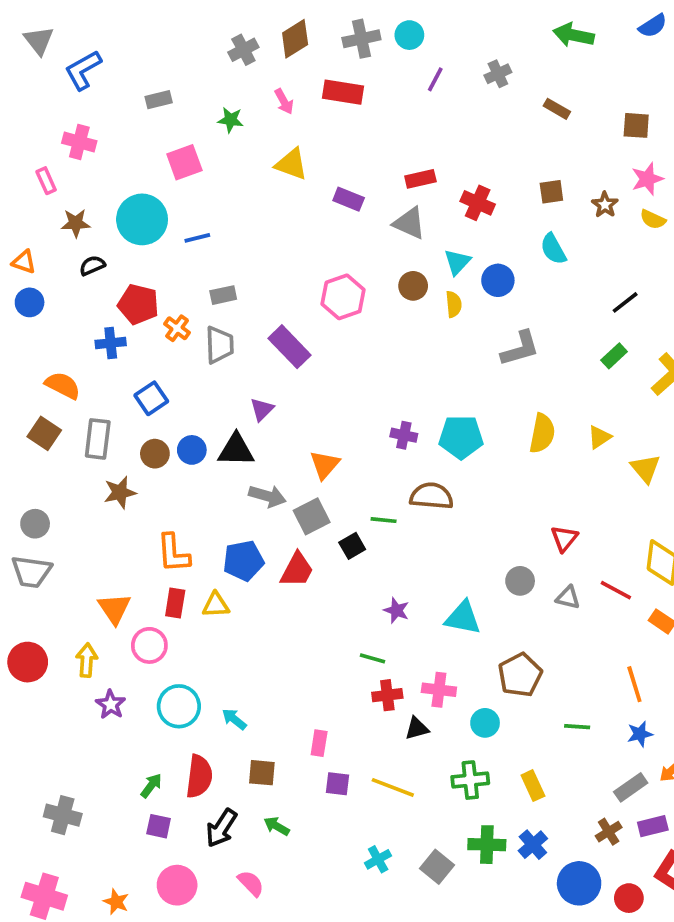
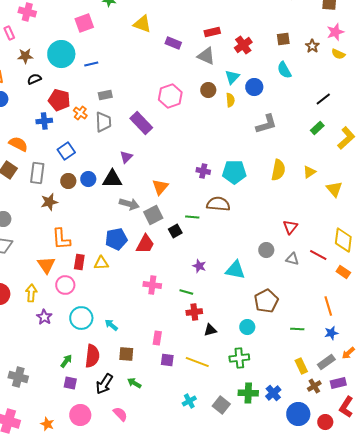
red cross: (478, 203) -> (243, 45), turned 30
orange L-shape: (173, 553) -> (61, 239), moved
pink cross: (439, 690) -> (152, 285), moved
yellow rectangle: (533, 786) -> (301, 366), moved

